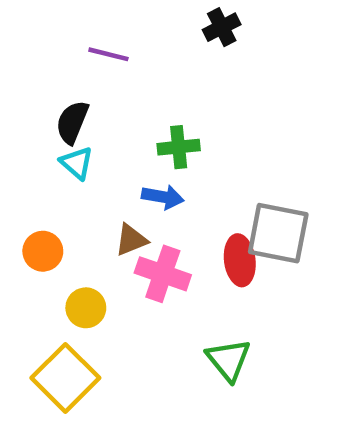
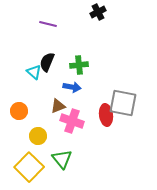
black semicircle: (72, 122) -> (47, 62), moved
green triangle: (228, 360) -> (62, 159), moved

